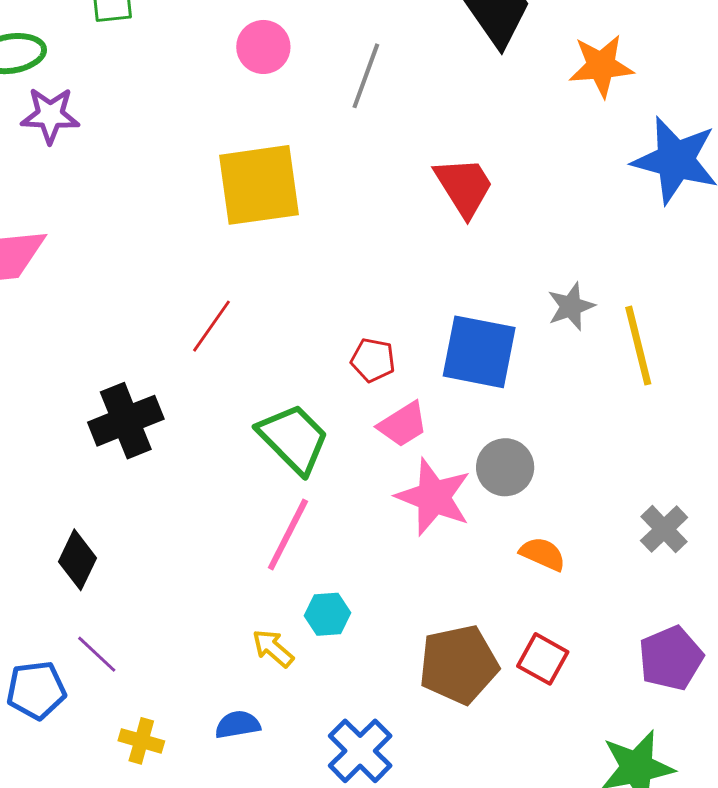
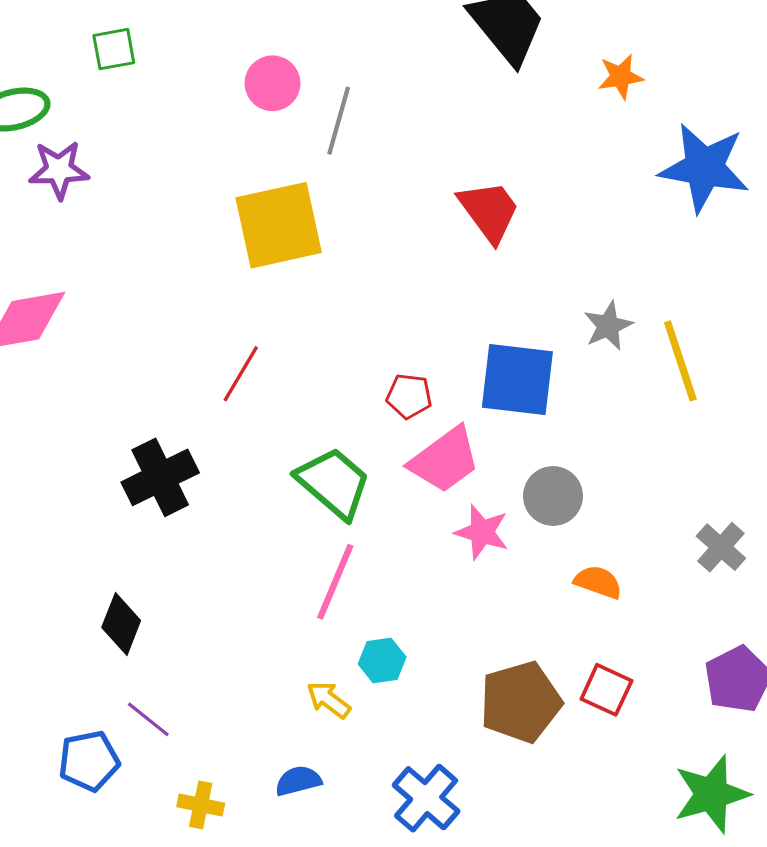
orange star: (601, 66) -> (621, 77), size x0.7
gray line: (366, 76) -> (339, 121), moved
pink trapezoid: (403, 424) -> (445, 460), size x1.4
pink star: (434, 497) -> (482, 532), size x0.7

